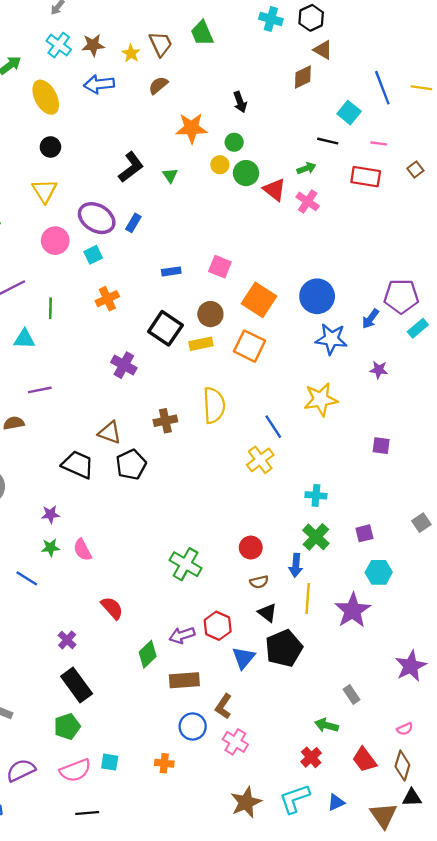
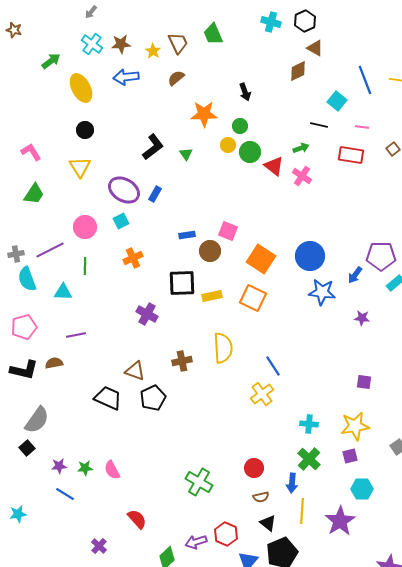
pink circle: (55, 241) -> (85, 227), moved
brown circle: (210, 314) -> (210, 251), moved
black square: (165, 328) -> (182, 283), turned -36
yellow star: (321, 399) -> (355, 426), moved
purple star: (50, 514) -> (59, 466), moved

